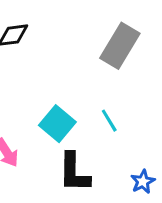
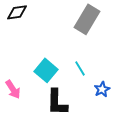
blue star: (143, 182) -> (102, 89), moved

